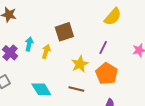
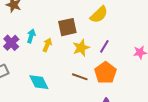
yellow semicircle: (113, 17) -> (99, 15), moved
yellow star: (80, 64) -> (81, 48), moved
brown line: (76, 89) -> (80, 77), moved

